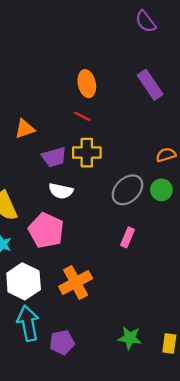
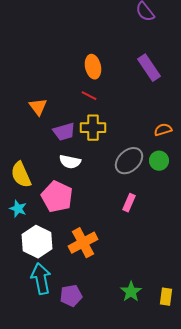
orange triangle: (25, 129) -> (38, 107), turned -48
green star: (130, 338) -> (131, 292), turned 30

